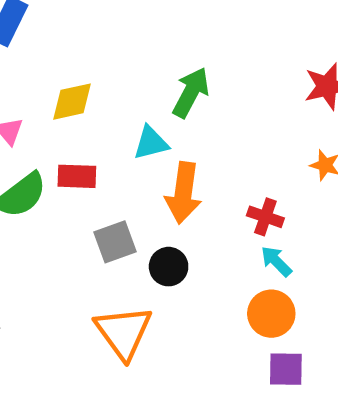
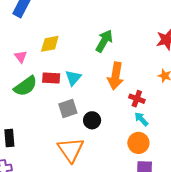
cyan triangle: (151, 143) -> (73, 78), moved, turned -36
orange arrow: (183, 193) -> (116, 76), moved

